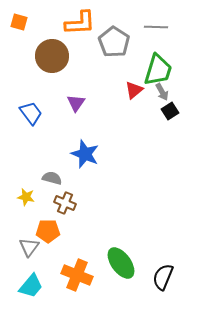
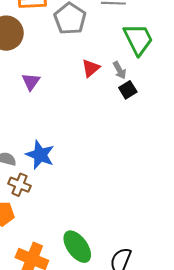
green trapezoid: (158, 70) -> (138, 39), moved, turned -44
blue star: (85, 154) -> (40, 155), moved

